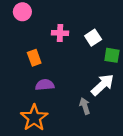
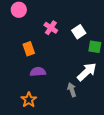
pink cross: (60, 33) -> (51, 28), turned 32
orange star: (34, 118) -> (29, 100), size x0.7

